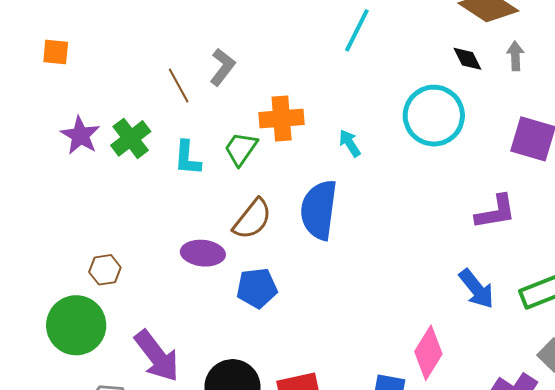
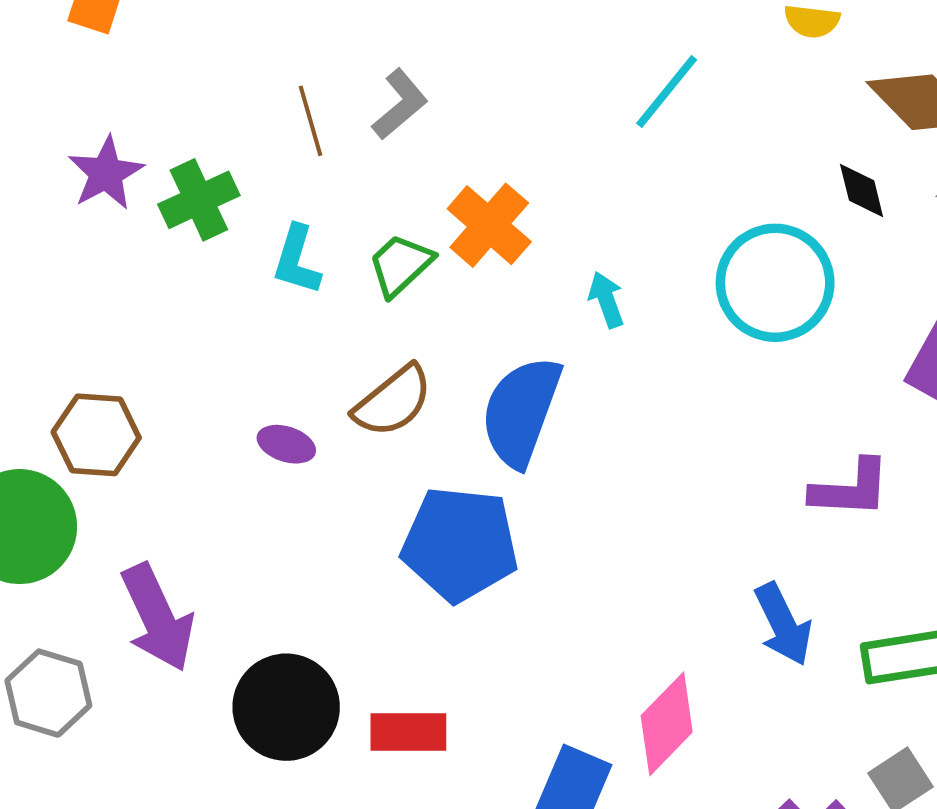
orange cross: (282, 119) -> (489, 225), turned 33
purple ellipse: (203, 253) -> (286, 444), size x0.7
brown hexagon: (105, 270) -> (96, 435), size x1.4
blue pentagon: (257, 288) -> (460, 544), moved, size x1.5

